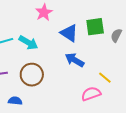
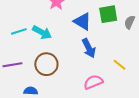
blue arrow: (75, 60) -> (89, 48), turned -144
pink semicircle: (91, 94) -> (93, 82), moved

